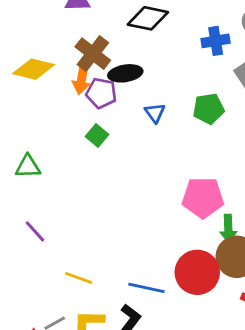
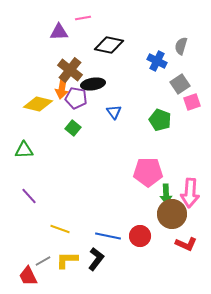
blue cross: (216, 41) -> (157, 61), turned 36
yellow diamond: (34, 69) -> (38, 104), moved
green pentagon: (209, 109) -> (160, 120), moved, turned 30
red circle: (197, 272) -> (140, 236), moved, size x0.7

